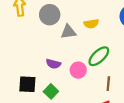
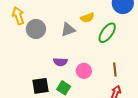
gray circle: (50, 15) -> (36, 29), moved
green ellipse: (99, 56) -> (107, 33), moved
pink circle: (78, 70) -> (84, 71), moved

